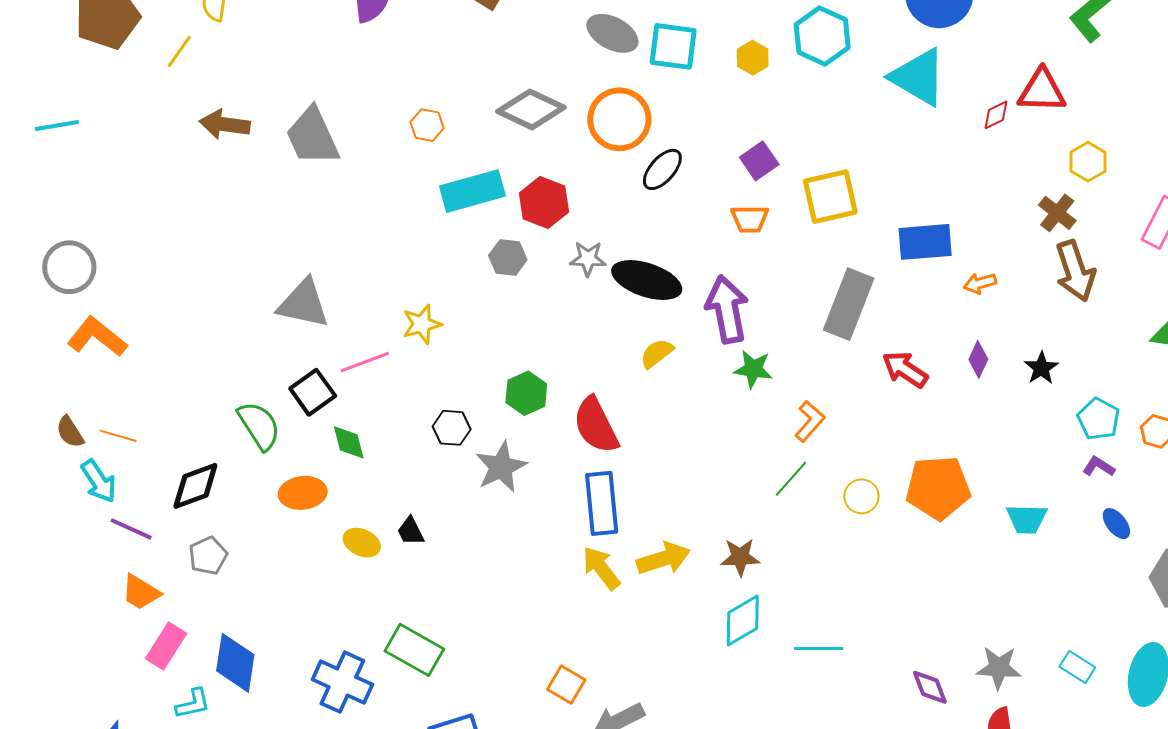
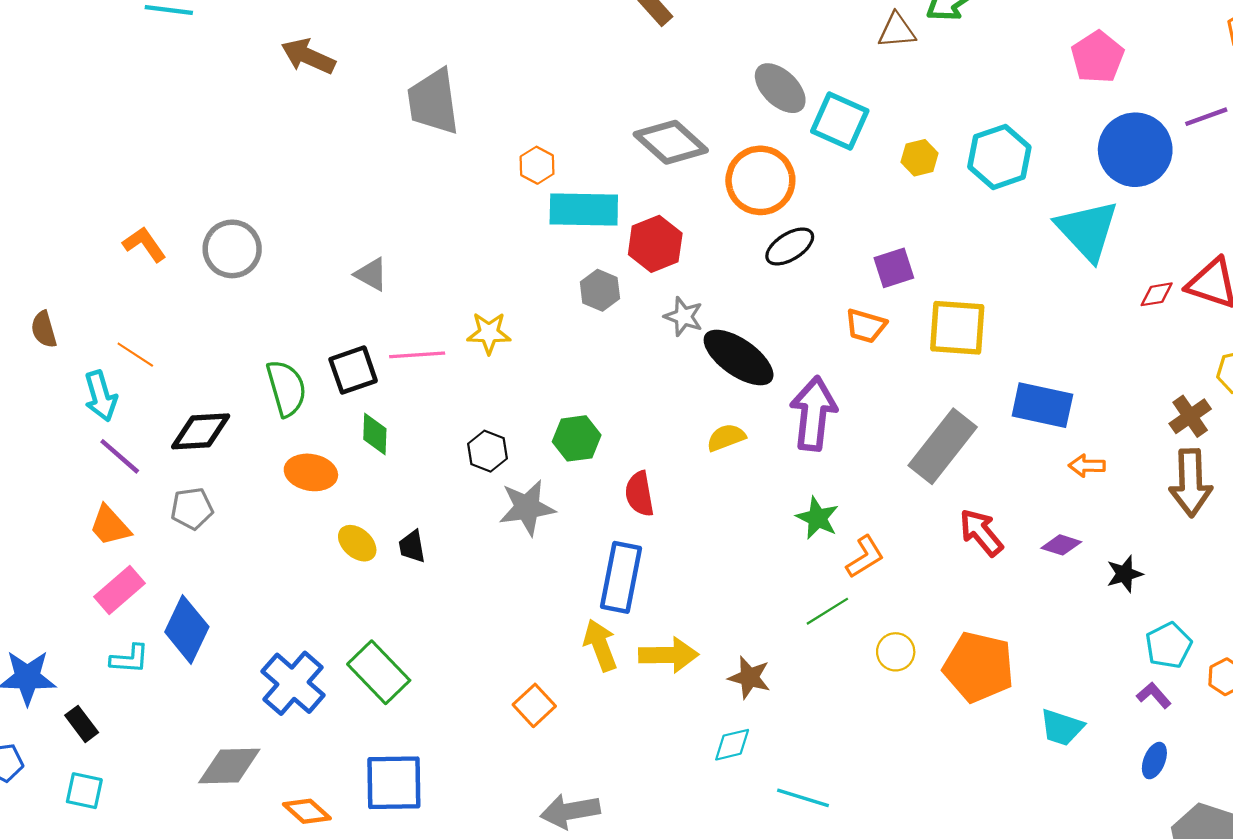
brown arrow: (225, 124) -> (308, 56), moved
orange hexagon: (427, 125) -> (537, 165), moved
gray circle: (69, 267) -> (232, 249), moved
gray triangle: (303, 304) -> (371, 274), size x0.6
orange L-shape: (97, 337) -> (144, 244), size x0.7
purple diamond: (978, 359) -> (1061, 545), turned 66
green star: (753, 369) -> (817, 518), moved
red semicircle: (596, 425) -> (640, 494), size x0.7
brown semicircle: (70, 432) -> (44, 329), moved
blue ellipse: (1116, 524) -> (1154, 761), turned 44
cyan diamond: (743, 620) -> (732, 745), size x0.7
orange square: (566, 685) -> (534, 705), moved

